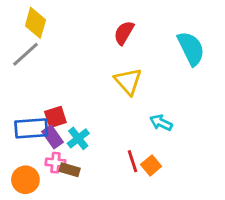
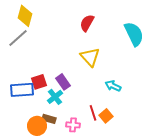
purple rectangle: (53, 137) -> (63, 82), moved
pink cross: (55, 163) -> (73, 125), moved
orange circle: (25, 180) -> (37, 126), moved

